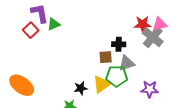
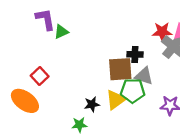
red square: (31, 30) -> (40, 76), moved
brown square: (106, 57) -> (120, 69), size x1.6
gray triangle: (127, 63) -> (144, 76), turned 36

